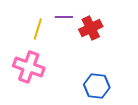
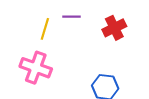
red cross: (91, 28) -> (114, 28), moved

